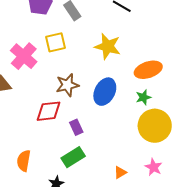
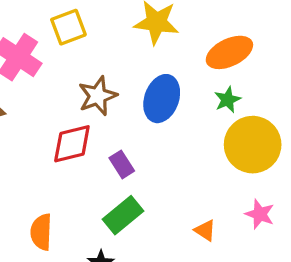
orange triangle: (120, 172) -> (205, 230), turned -48

